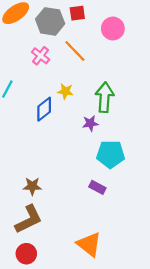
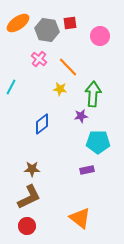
orange line: (75, 51) -> (68, 67), moved
blue diamond: (44, 109) -> (42, 124), moved
purple rectangle: (97, 187) -> (87, 170), turned -40

